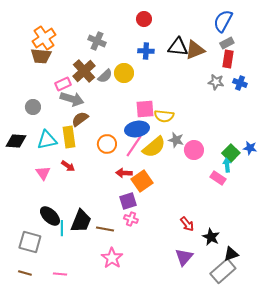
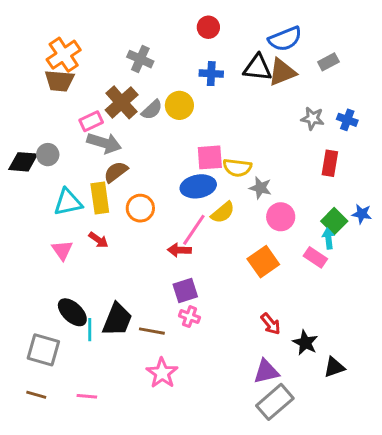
blue semicircle: (223, 21) -> (285, 39), moved, turned -140
red rectangle: (228, 59) -> (330, 163), moved
gray star: (176, 140) -> (260, 188), moved
black diamond: (16, 141) -> (23, 162), moved
orange circle: (107, 144) -> (140, 208), moved
pink line: (134, 146) -> (194, 230), moved
yellow semicircle: (154, 147) -> (223, 212), size x0.7
orange square: (142, 181) -> (263, 262), moved
purple triangle: (184, 257) -> (266, 372), turned 36
gray rectangle: (223, 271) -> (275, 402), moved

